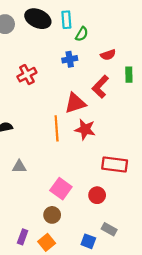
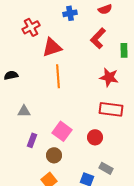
green rectangle: (129, 75) -> (124, 50), moved
red triangle: (75, 103) -> (52, 47), moved
red star: (85, 129) -> (109, 77), moved
purple rectangle: (23, 237) -> (32, 140), moved

